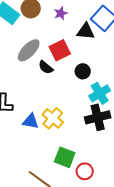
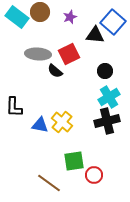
gray ellipse: (29, 50) -> (38, 54), turned 50
black circle: (83, 71) -> (105, 71), moved
green square: (65, 157) -> (74, 161), turned -30

